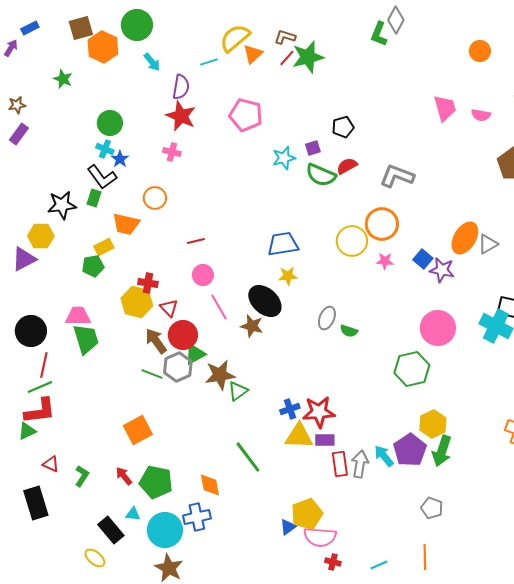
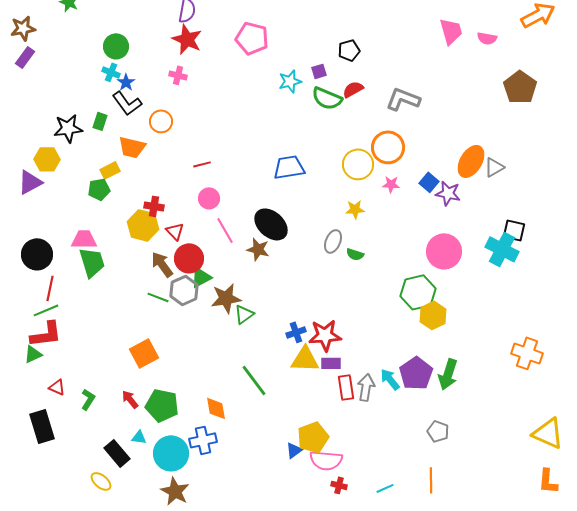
brown star: (17, 105) -> (23, 28), size x1.4
black L-shape: (102, 177) -> (127, 103), moved
yellow star: (288, 276) -> (355, 209), moved
yellow hexagon: (433, 424) -> (433, 315), moved

